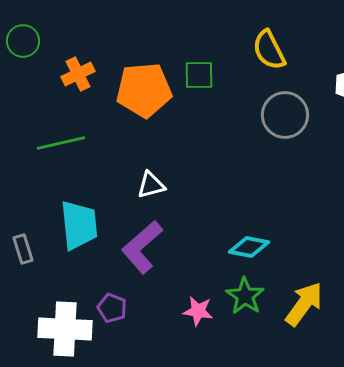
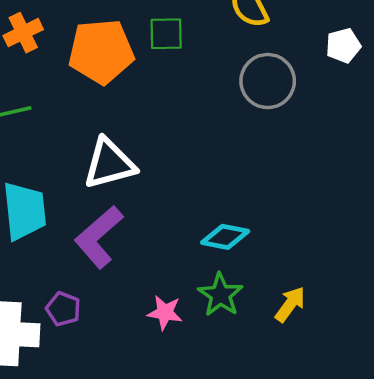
white triangle: (151, 185) -> (109, 164), size x1.6
yellow arrow: (304, 304) -> (290, 304), size x0.7

